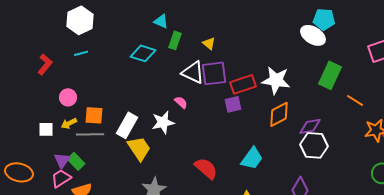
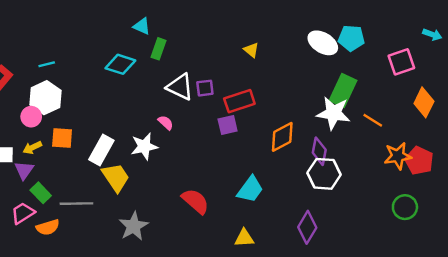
cyan pentagon: (324, 19) -> (351, 38), moved
white hexagon: (80, 20) -> (45, 98), moved
yellow triangle: (209, 43) -> (251, 50), moved
purple square: (214, 73) -> (205, 88), size x0.6
white star: (276, 80) -> (333, 113), moved
purple diamond: (310, 126) -> (319, 151), turned -70
gray line: (90, 134) -> (76, 204), moved
purple triangle: (62, 160) -> (24, 170), moved

